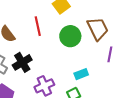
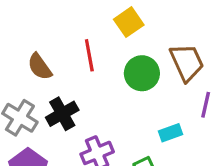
cyan rectangle: (81, 74) -> (171, 133), moved

